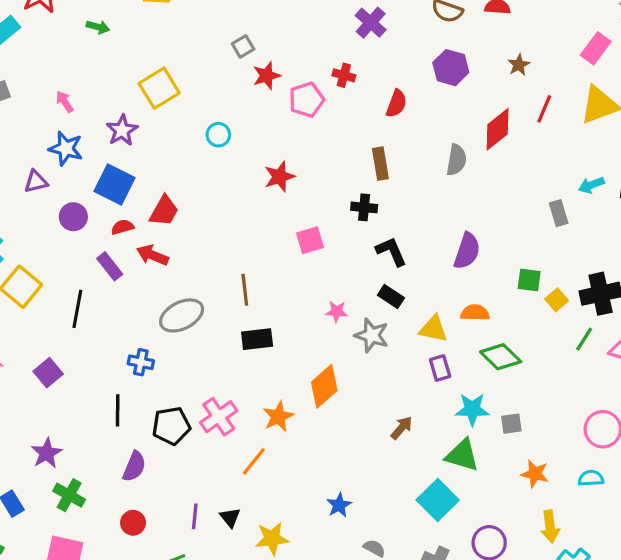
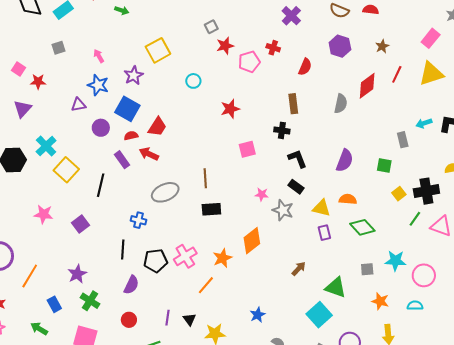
green square: (529, 280) -> (384, 166), moved
cyan star: (472, 409) -> (395, 261), moved

